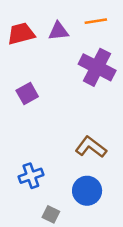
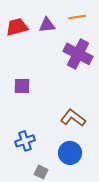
purple square: (27, 93) -> (22, 86), moved, turned 30

